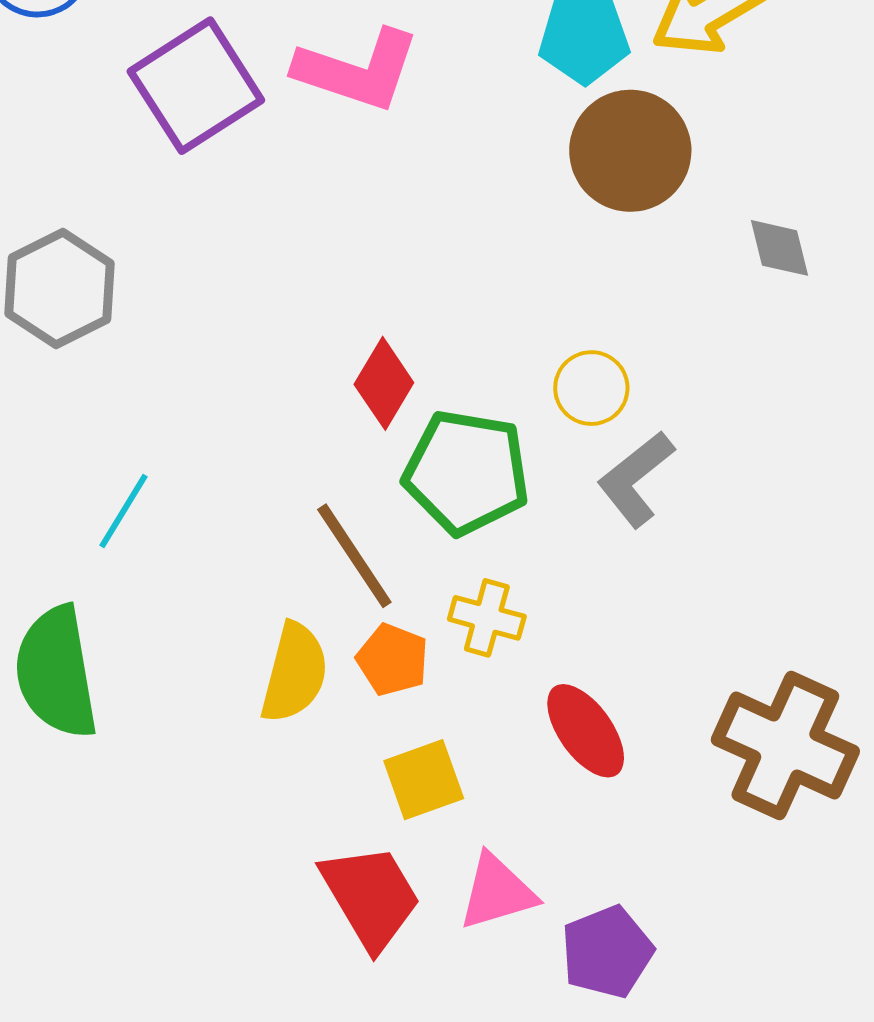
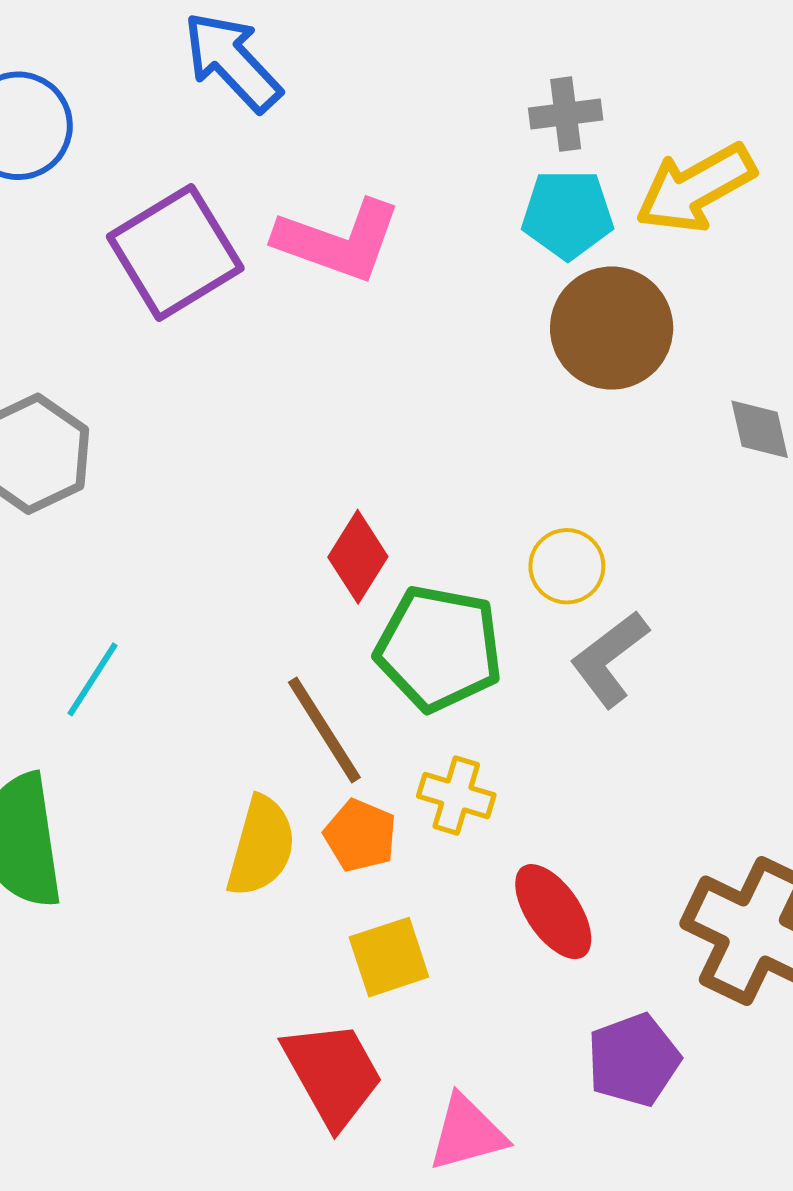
pink triangle: (497, 892) -> (467, 1133), moved
purple pentagon: (607, 952) -> (634, 1060), moved

